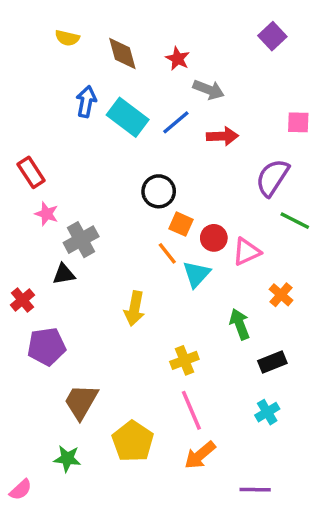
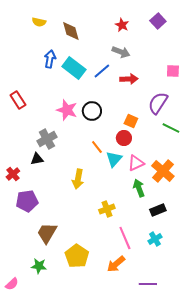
red star: (178, 59) -> (122, 25), moved
pink star: (47, 214) -> (67, 110), moved, size x1.5
orange square: (181, 224) -> (131, 121), moved
pink triangle: (247, 252) -> (136, 163), moved
orange cross: (281, 295) -> (163, 171), size x1.6
pink line: (191, 410) -> (125, 238), moved

